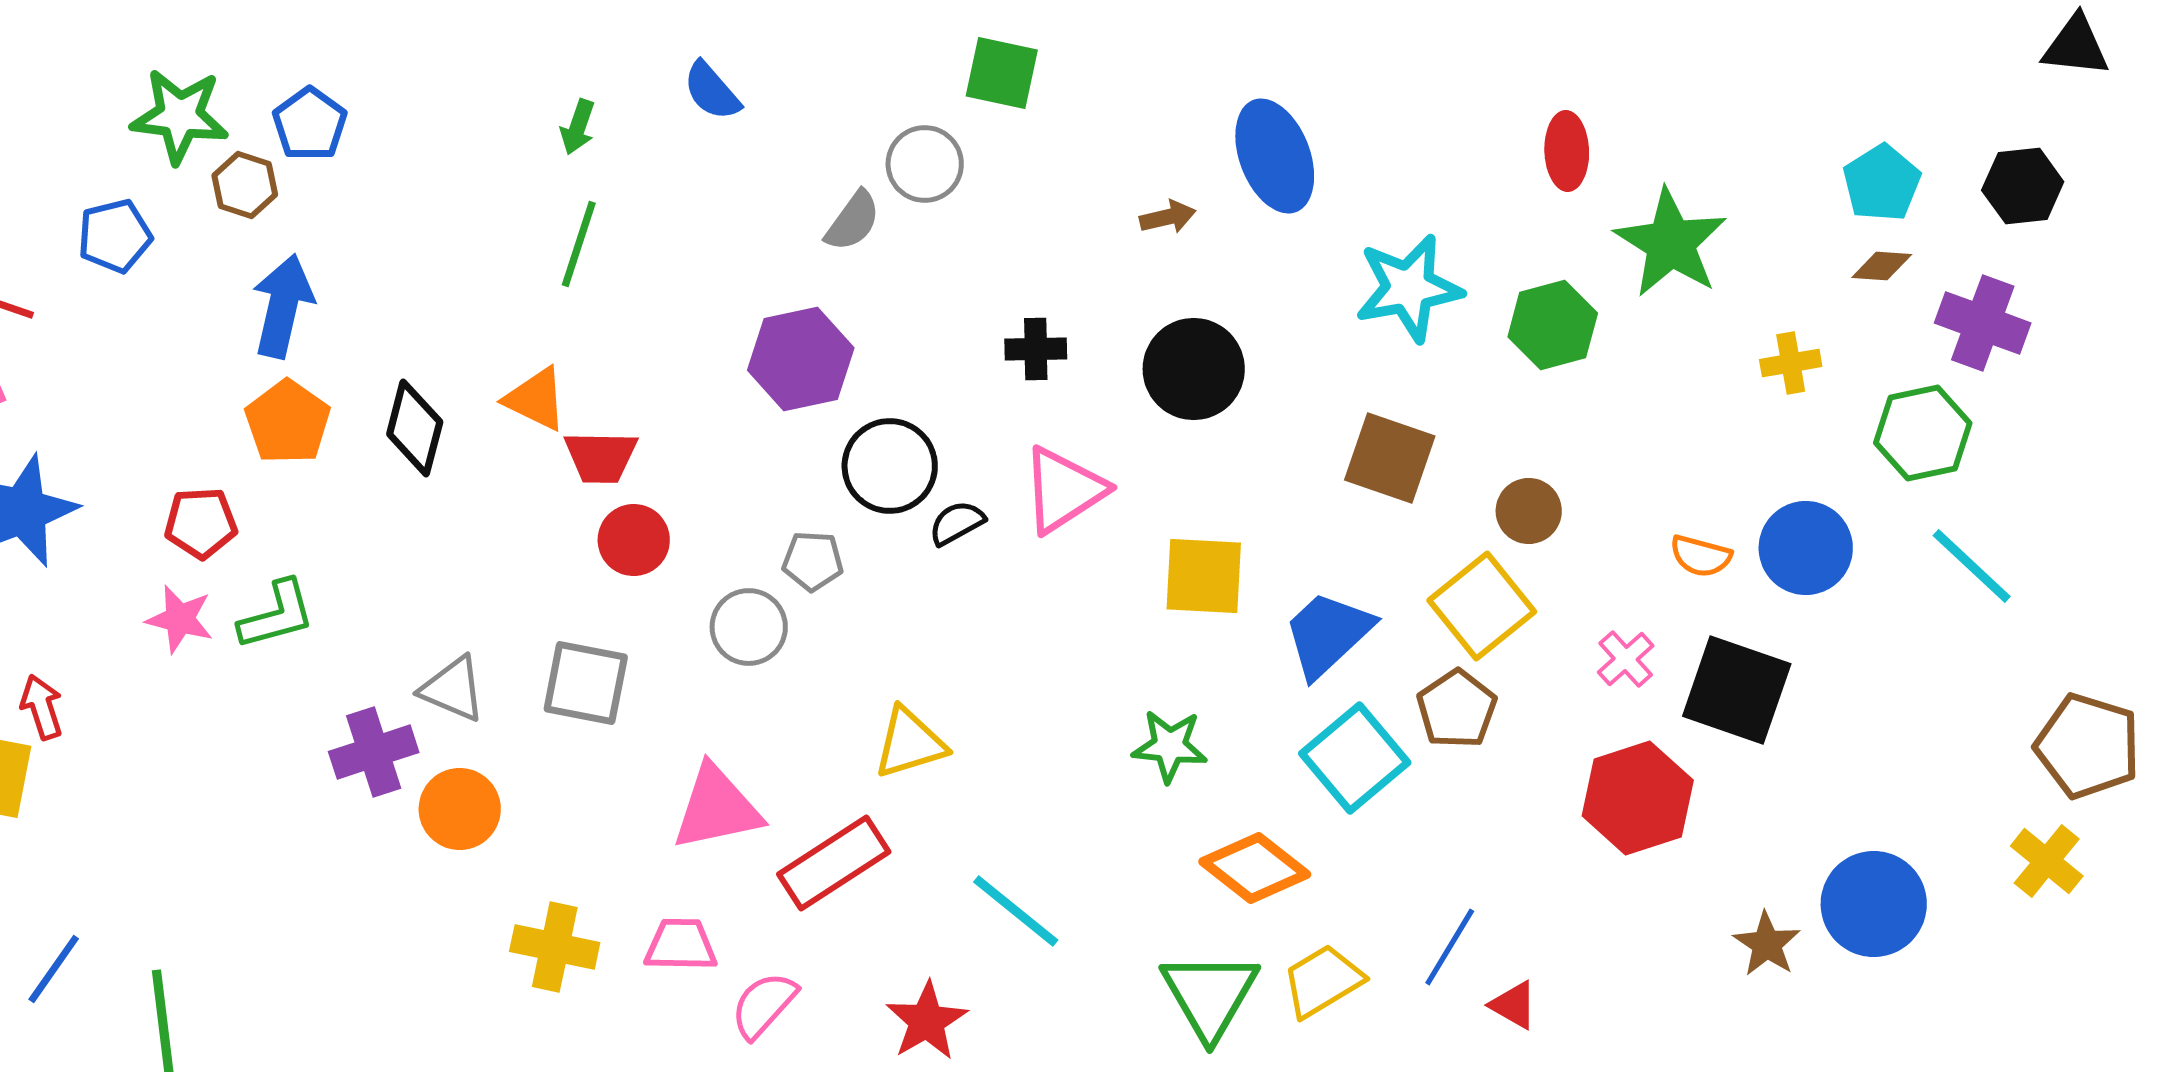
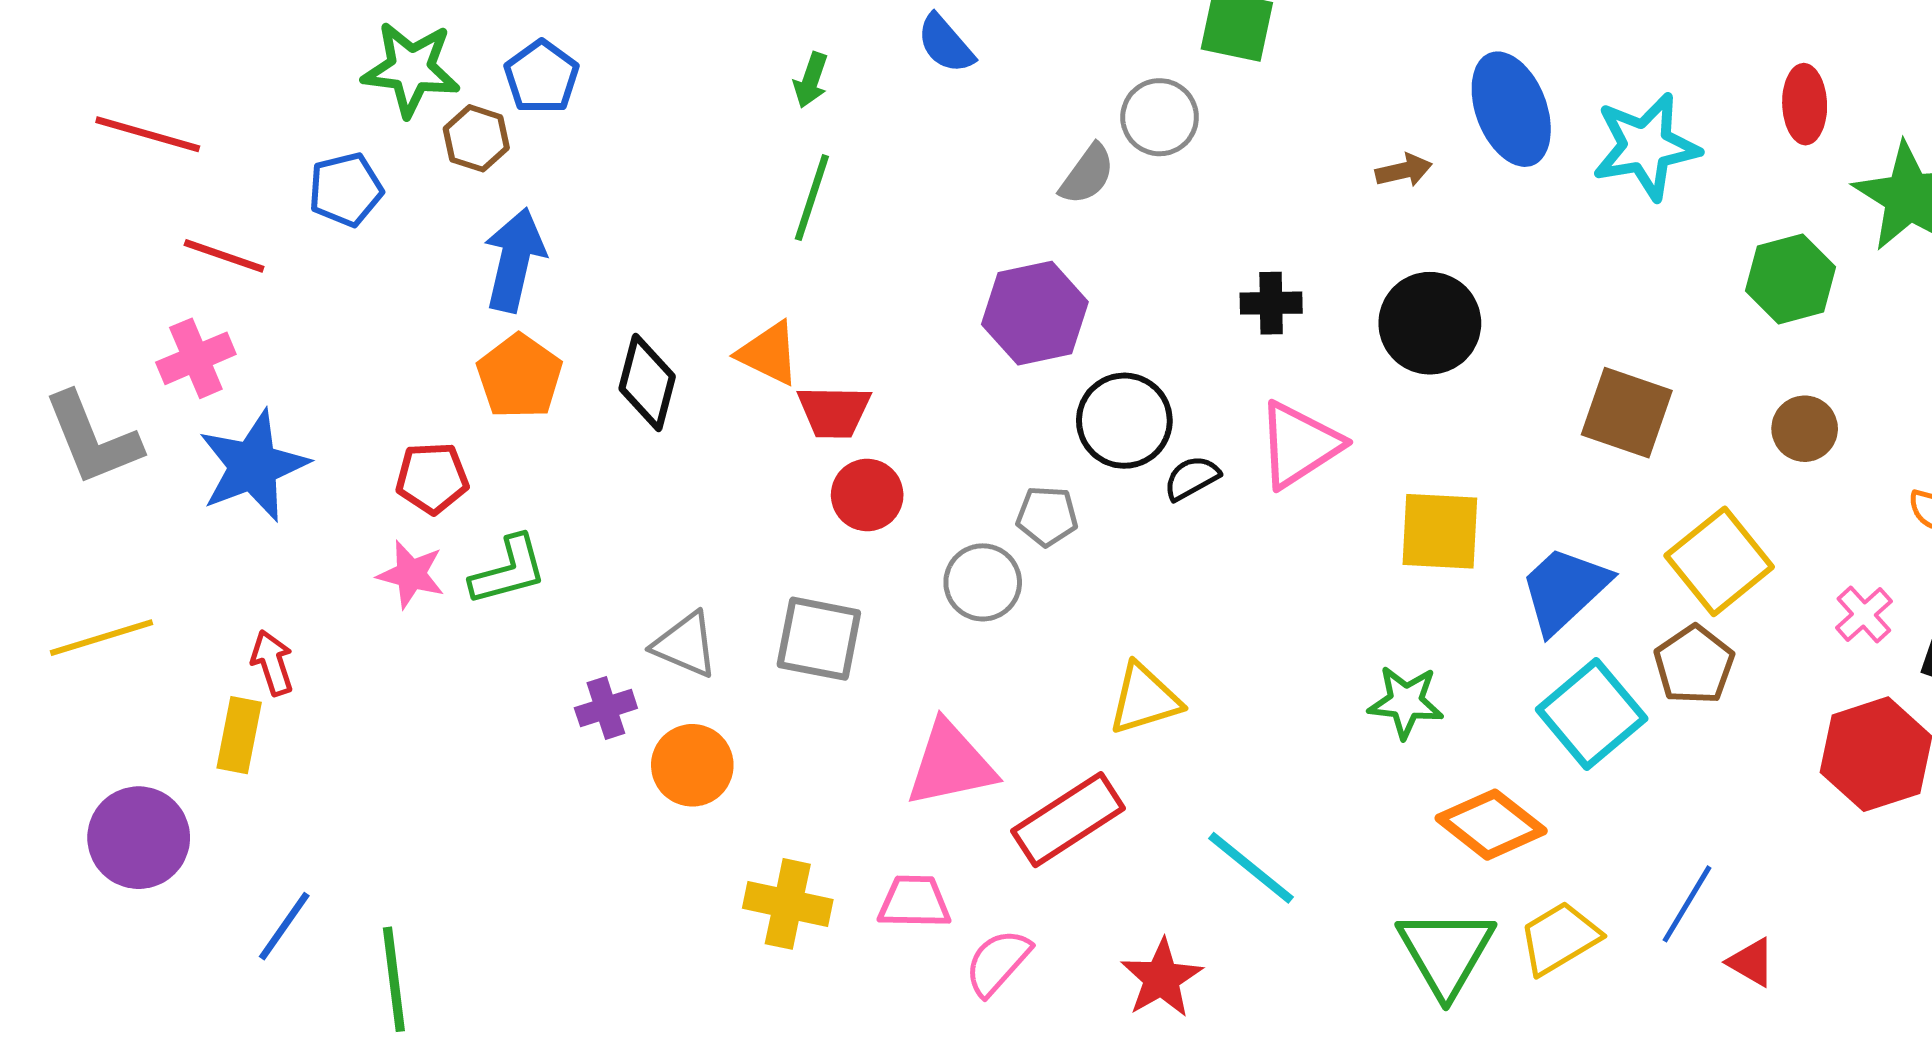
cyan star: (1409, 288) -> (1646, 146), moved
brown circle: (1529, 511) -> (1805, 429), moved
purple cross: (374, 752) -> (606, 708), size x0.7

